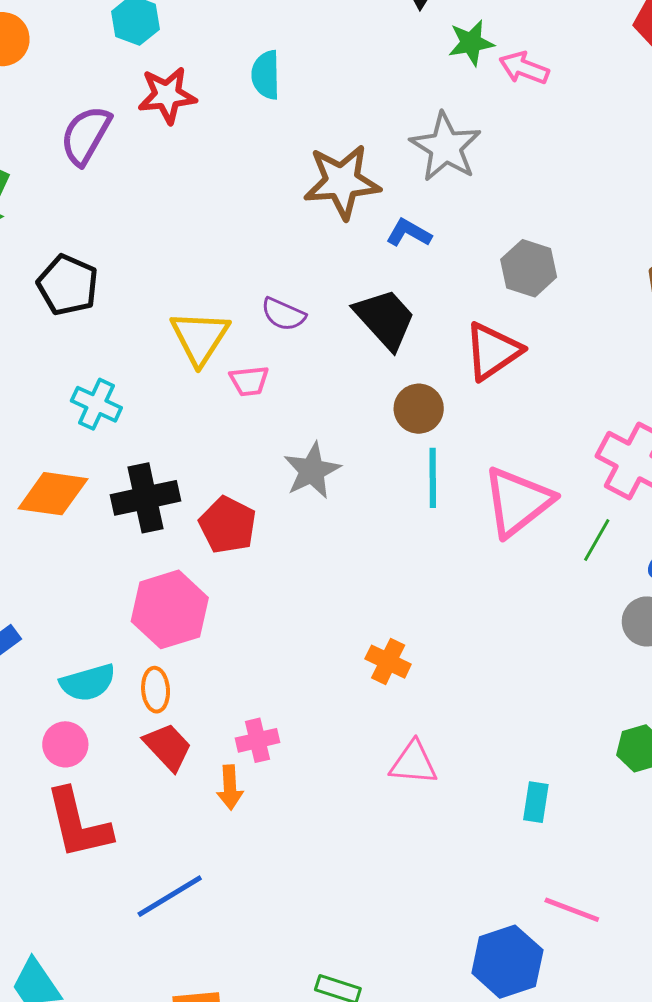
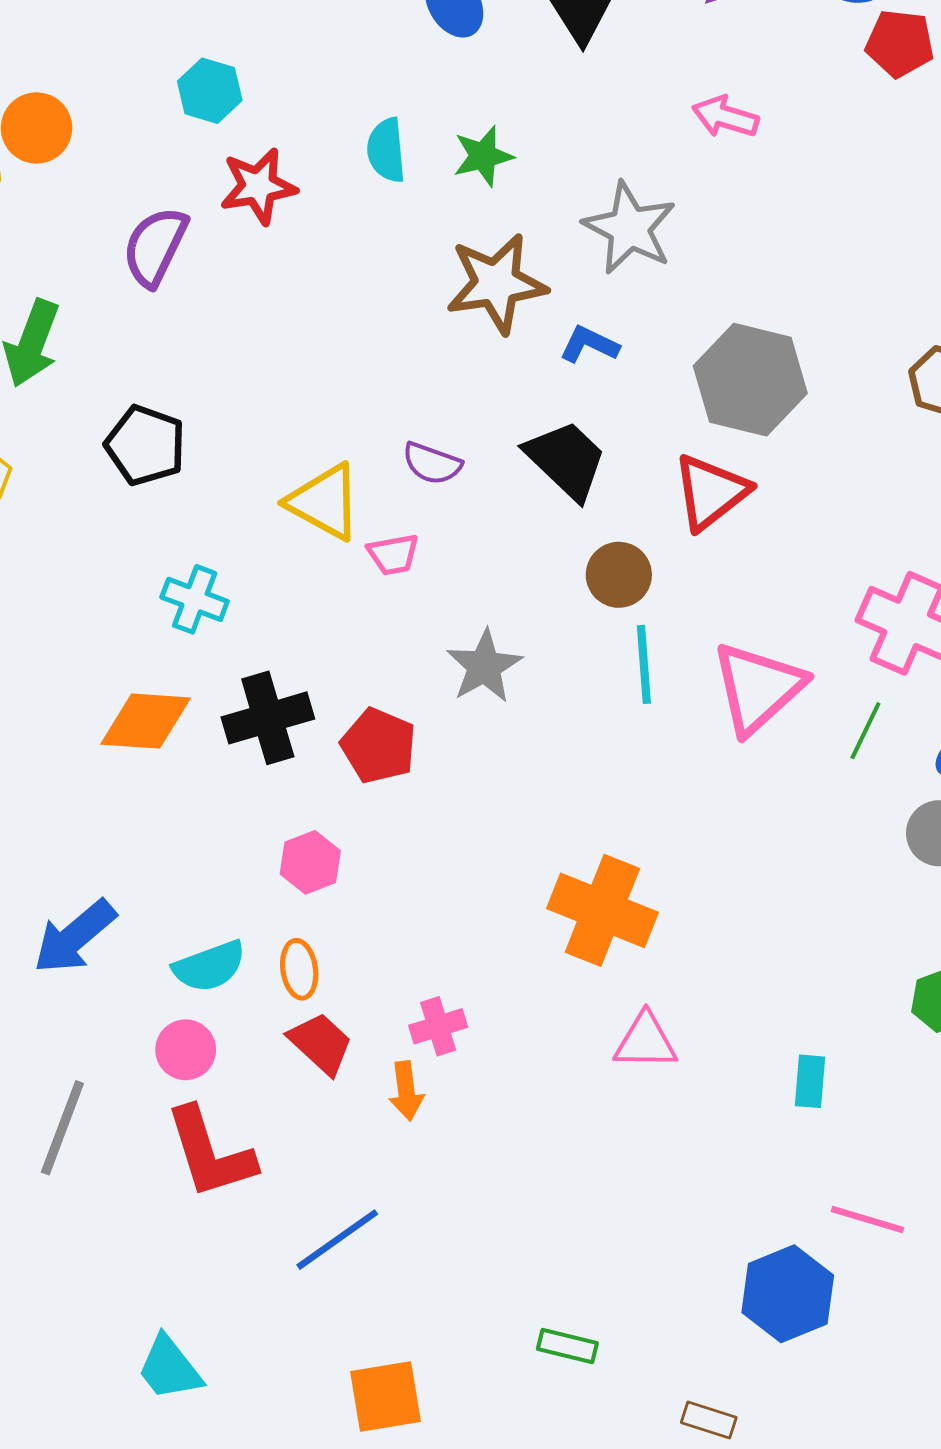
green star: (471, 43) -> (483, 156), moved
gray hexagon: (529, 268) -> (750, 380), size x1.5
yellow triangle: (200, 337) -> (324, 502), turned -30
pink hexagon: (170, 609) -> (310, 862), size x0.6
orange cross: (388, 662) -> (602, 910), size x1.8

